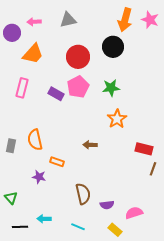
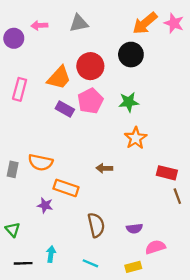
orange arrow: (125, 20) -> (145, 23), turned 35
orange trapezoid: (33, 54) -> (59, 78), moved
pink rectangle: (22, 88) -> (20, 89), moved
orange semicircle: (35, 140) -> (40, 162), turned -65
orange rectangle: (57, 162) -> (66, 188), size x1.5
brown line: (153, 169) -> (177, 196), turned -40
purple semicircle: (107, 205) -> (134, 229), moved
cyan arrow: (44, 219) -> (51, 254), turned 96
yellow rectangle: (115, 230) -> (133, 267), turned -56

